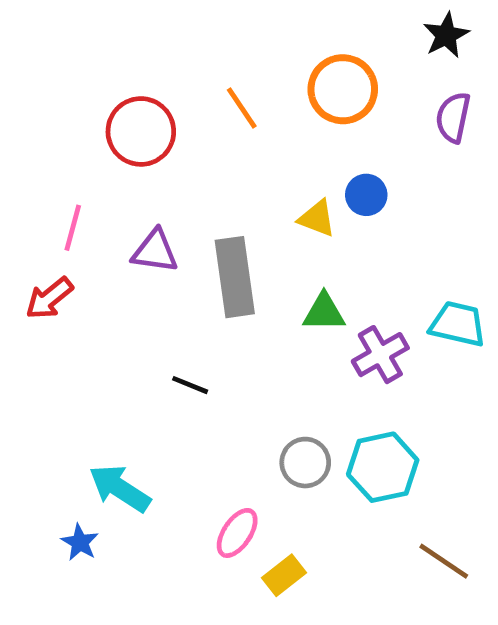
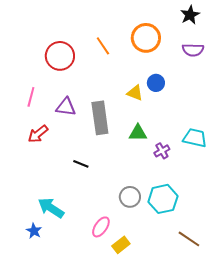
purple semicircle: (453, 117) -> (193, 50), turned -100
red arrow: (49, 298) -> (38, 134), moved
purple cross: (380, 355) -> (162, 151), size x0.7

